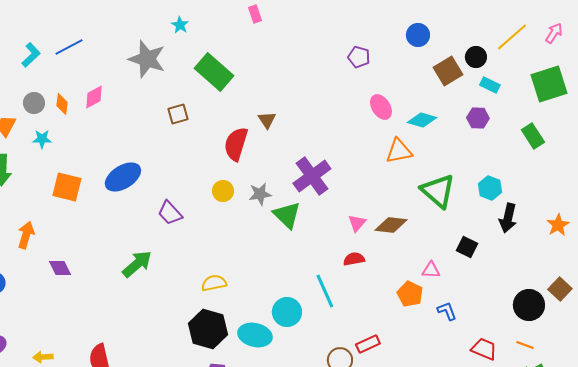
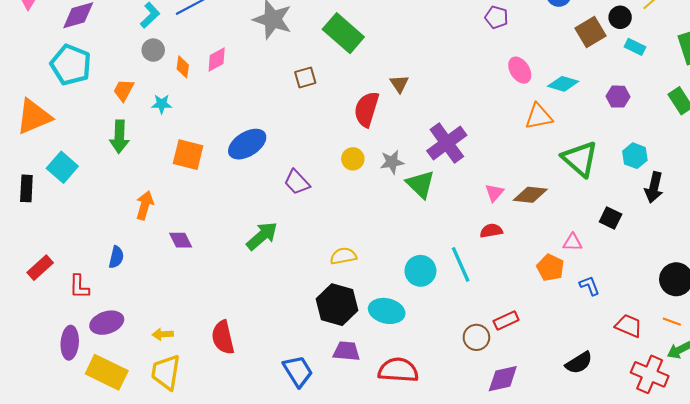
gray circle: (34, 103) -> (153, 50), moved
purple hexagon: (478, 118) -> (618, 97), moved
cyan circle: (287, 312) -> (420, 271), moved

